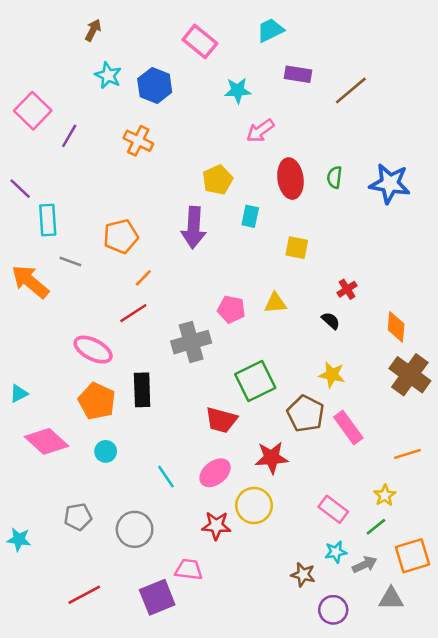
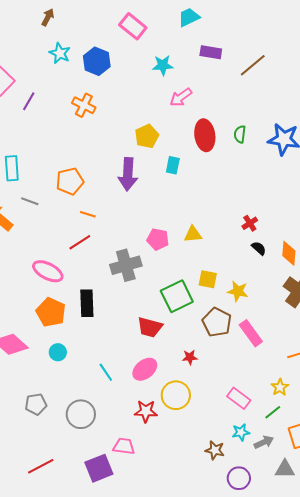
yellow square: (297, 248) -> (208, 279), moved
orange line: (143, 278) -> (88, 214), turned 63
black semicircle: (331, 321) -> (259, 248), moved
red star: (272, 458) -> (190, 357), size x0.6

